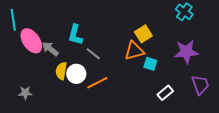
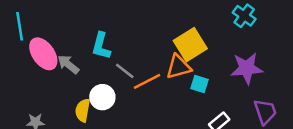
yellow square: (143, 34) -> (190, 45), size x1.4
yellow semicircle: (61, 71) -> (83, 110), moved
orange line: (97, 83) -> (147, 81), moved

